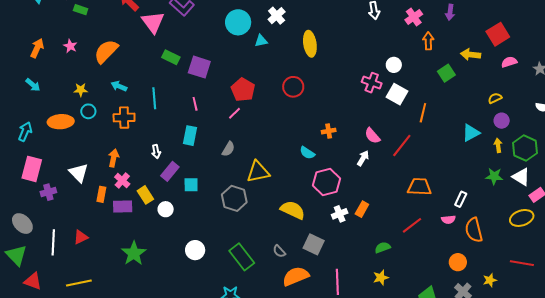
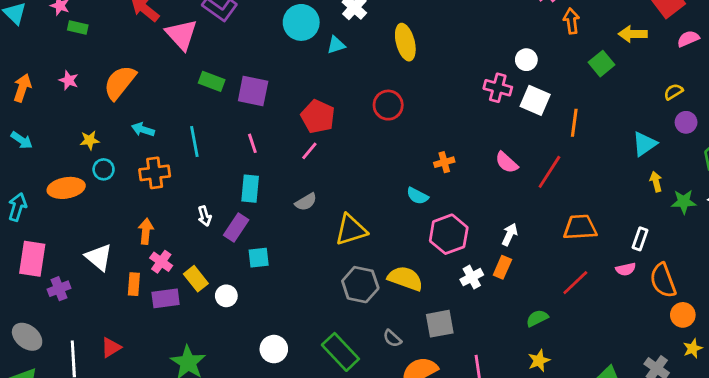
yellow arrow: (498, 145) -> (656, 182), moved
gray semicircle: (228, 149) -> (306, 202), turned 35
white arrow: (363, 158) -> (510, 234), moved
purple rectangle: (170, 171) -> (236, 227), moved
gray hexagon: (234, 198) -> (360, 285), moved
gray square: (314, 244) -> (440, 324), turned -30
orange circle: (458, 262) -> (683, 315), moved

